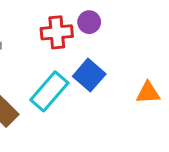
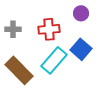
red cross: (57, 32) -> (49, 29), moved

